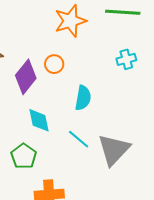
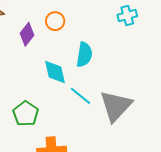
purple diamond: (26, 77) -> (27, 34), size x0.7
cyan diamond: (39, 120) -> (55, 72), moved

